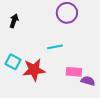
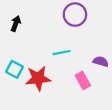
pink rectangle: (74, 72) -> (83, 81), turned 56
purple semicircle: (88, 81) -> (101, 62), moved

